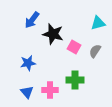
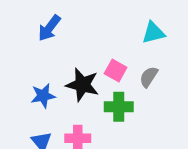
black star: (53, 34) -> (82, 85), moved
green cross: (75, 80) -> (119, 107), moved

